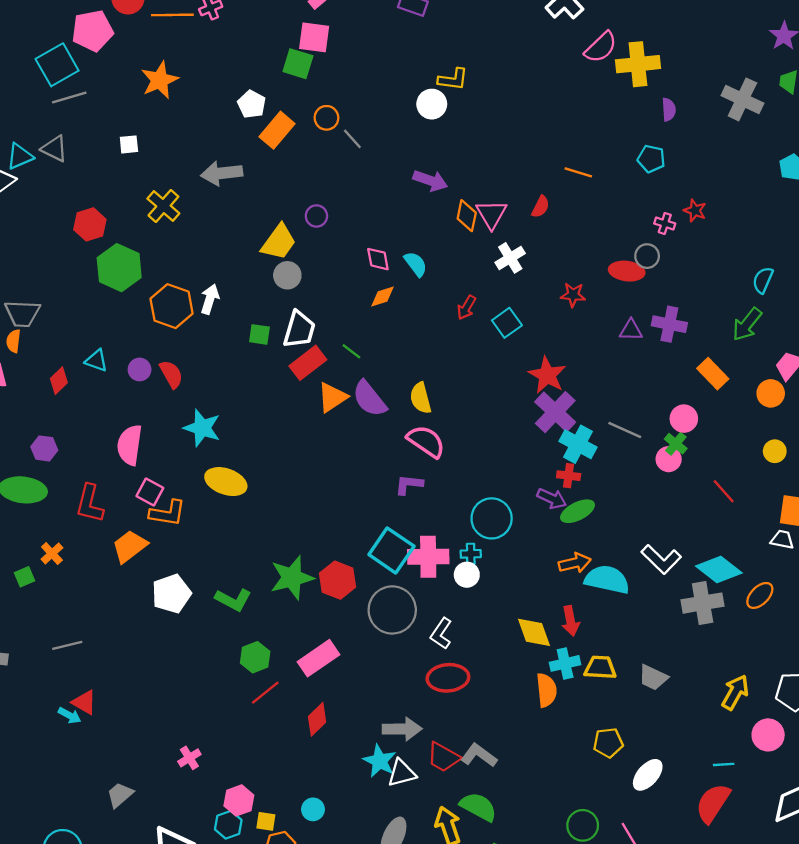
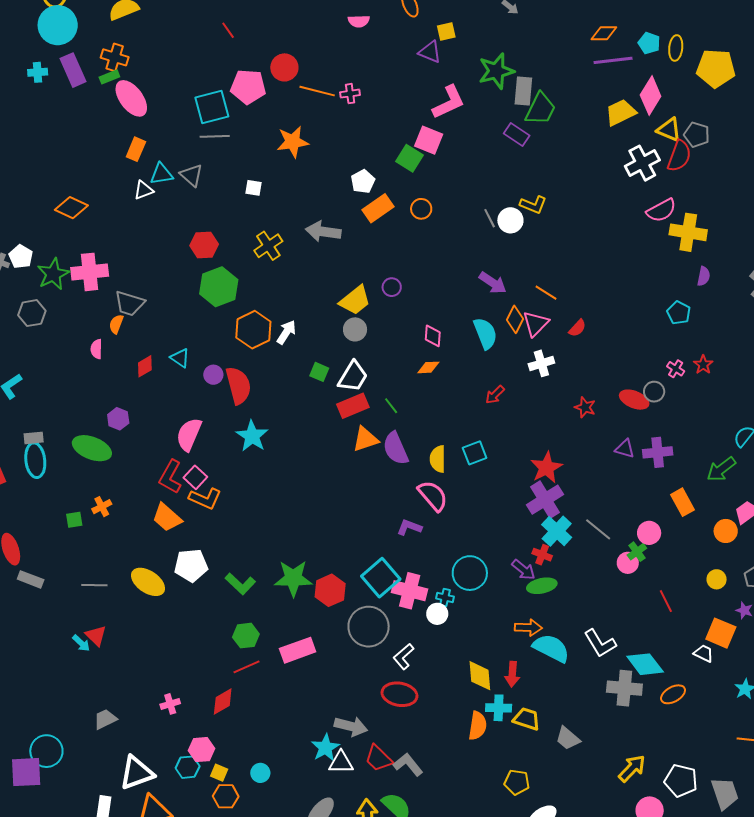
gray line: (352, 139) -> (490, 218), moved
orange line: (578, 172) -> (546, 293), moved
cyan semicircle: (416, 264) -> (485, 333), moved, size x1.4
cyan square: (507, 323) -> (475, 453), moved
purple cross: (669, 324) -> (658, 452), turned -32
red semicircle: (171, 374) -> (238, 385), size x1.5
yellow ellipse: (226, 482) -> (148, 582), moved
red L-shape: (90, 504) -> (170, 477), moved
orange trapezoid: (130, 546) -> (167, 518), turned -116
red diamond: (317, 719) -> (223, 702), moved

